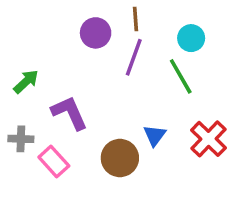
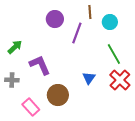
brown line: (136, 19) -> (90, 12), moved
green line: (181, 76) -> (114, 54), moved
brown circle: (120, 158) -> (58, 95), moved
pink rectangle: (54, 161) -> (31, 107), moved

